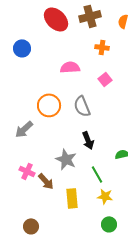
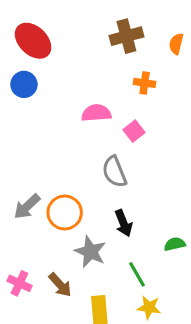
red ellipse: (56, 19) -> (33, 41), moved
pink square: (105, 79) -> (134, 131), moved
orange circle: (49, 105) -> (65, 213), moved
pink cross: (27, 171) -> (19, 283), moved

